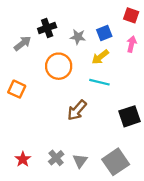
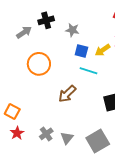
blue square: (104, 33) -> (81, 51), moved, turned 32
yellow arrow: (100, 57) -> (103, 50), moved
orange circle: (59, 66) -> (39, 64), moved
orange square: (17, 89) -> (12, 112), moved

